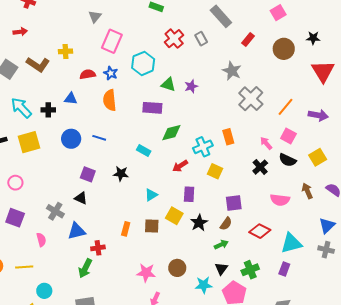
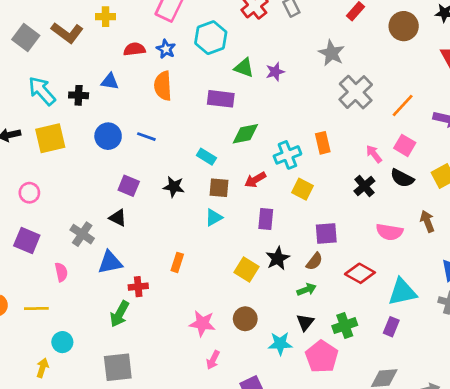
yellow square: (174, 216) -> (247, 270), moved
brown square: (152, 226) -> (219, 188), moved

